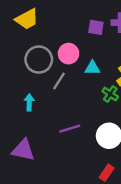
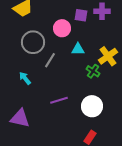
pink circle: (69, 54) -> (62, 28), moved
cyan arrow: (29, 102) -> (25, 78), turned -40

